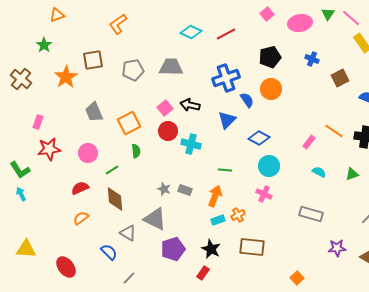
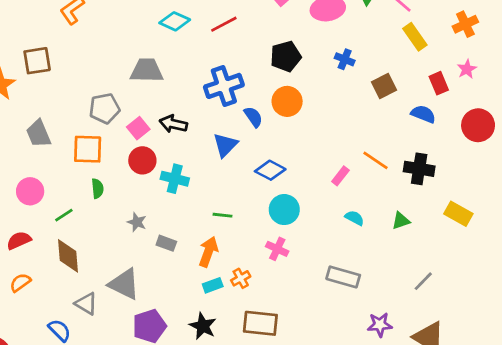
gray pentagon: (133, 70) -> (105, 108), moved
orange square: (129, 123) -> (88, 149), turned 30
gray star: (164, 189) -> (137, 222), moved

